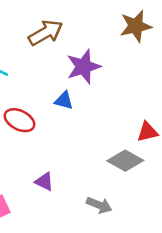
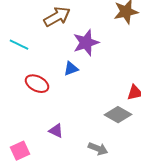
blue triangle: (64, 101) -> (71, 69), turned -35

